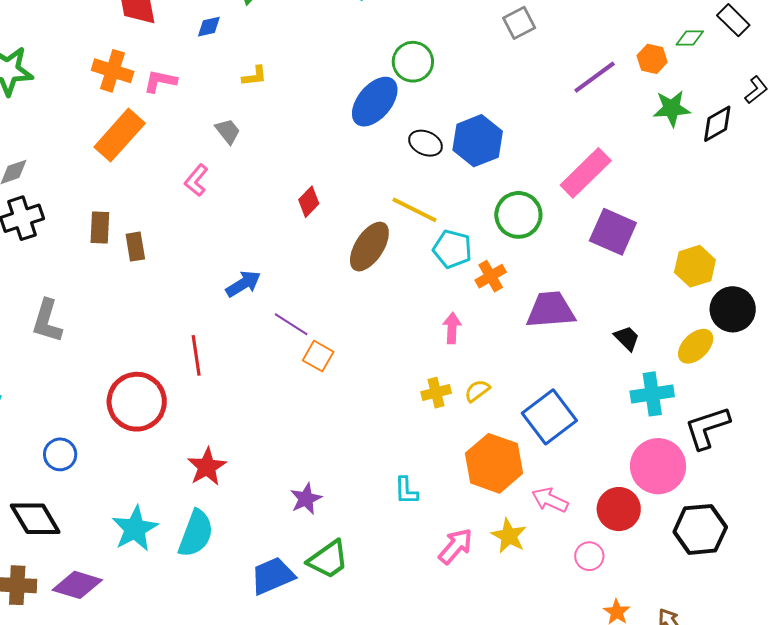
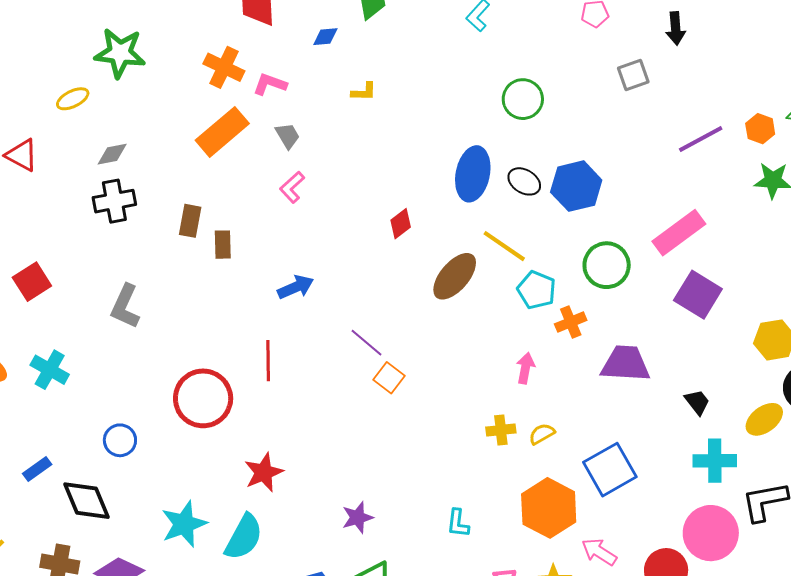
blue ellipse: (375, 102) -> (473, 174), moved, turned -36
gray trapezoid: (228, 131) -> (288, 136), moved
blue arrow: (243, 284) -> (296, 287), moved

